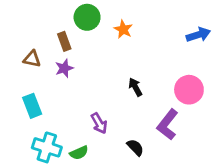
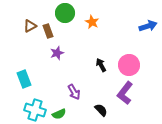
brown triangle: (32, 59) -> (30, 26), moved, turned -40
purple star: (64, 68) -> (57, 53), moved
pink circle: (189, 90) -> (129, 65), moved

